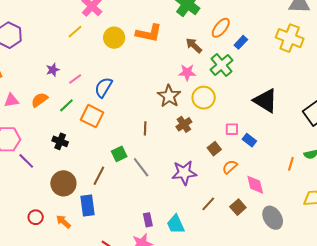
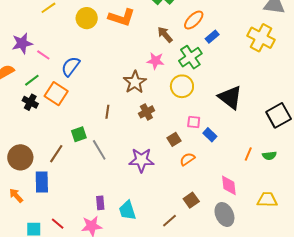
purple star: (53, 70) -> (22, 43), size x1.5
pink line: (75, 79) -> (43, 55), turned 64
yellow circle: (204, 98) -> (182, 86), moved
black cross: (60, 141) -> (30, 102), moved
orange line: (291, 164) -> (248, 154), moved
pink diamond: (255, 185) -> (229, 185), moved
brown line: (208, 204) -> (170, 221), moved

